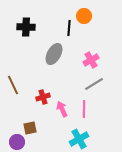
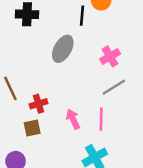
red cross: (43, 97) -> (39, 104), moved
brown square: (30, 128) -> (32, 128), moved

